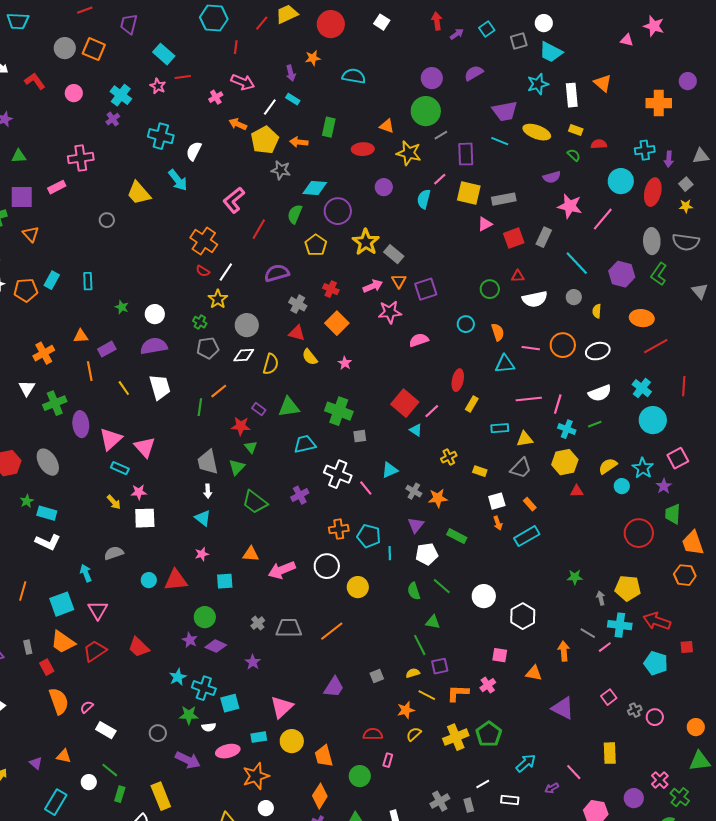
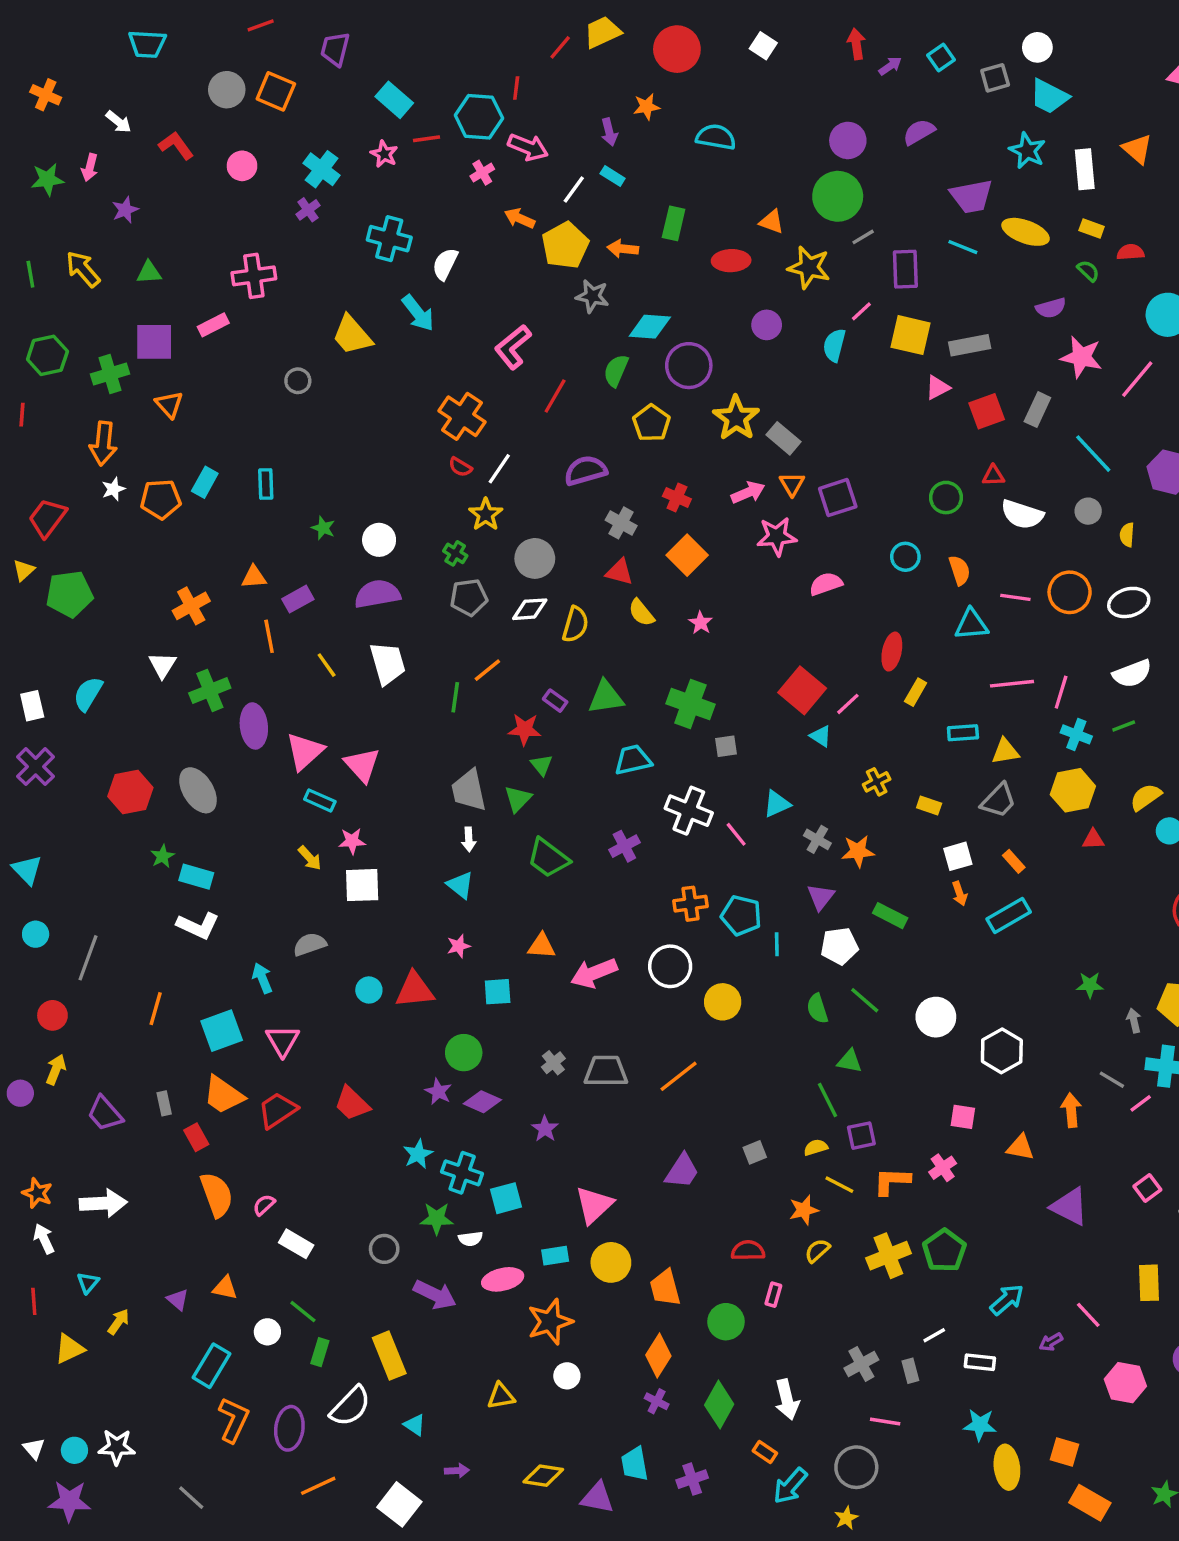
cyan hexagon: (214, 18) -> (479, 117), moved
cyan star: (538, 84) -> (1027, 151), turned -30
white semicircle: (535, 299) -> (1022, 514), turned 30

